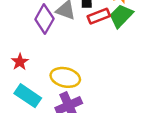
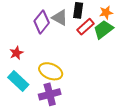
red rectangle: (99, 16) -> (85, 27), turned -30

